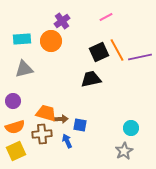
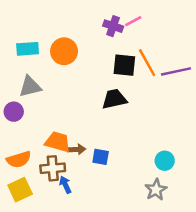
purple cross: (62, 21) -> (113, 26), moved, turned -35
black square: (99, 52) -> (124, 65), turned 30
purple circle: (13, 101) -> (14, 112), moved
blue arrow: (67, 141) -> (65, 185), moved

